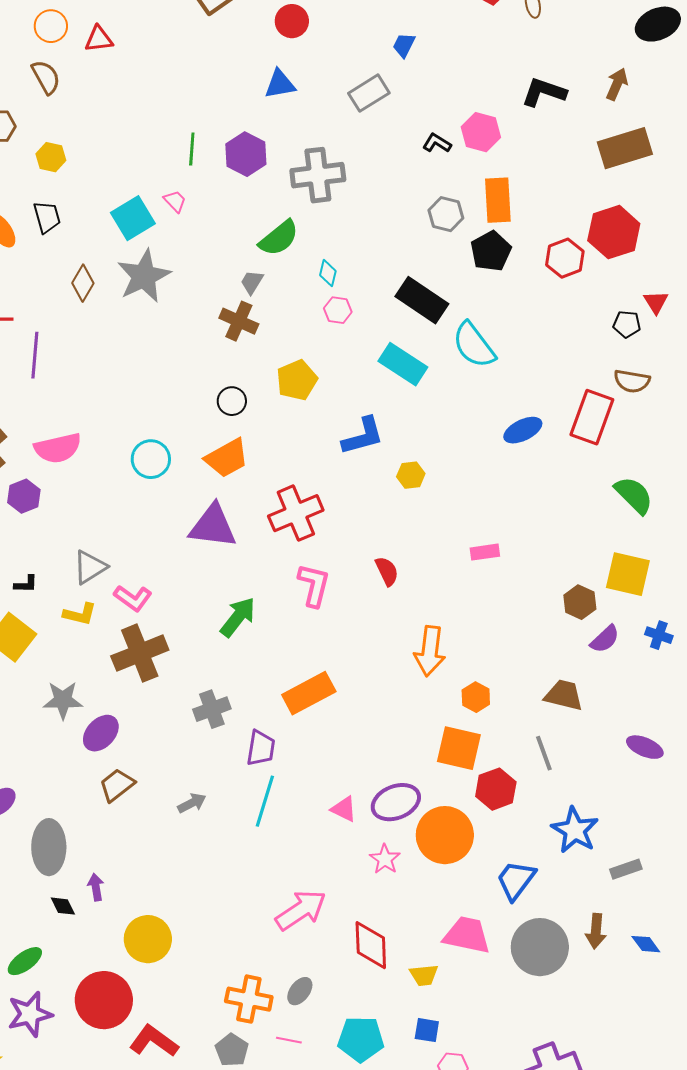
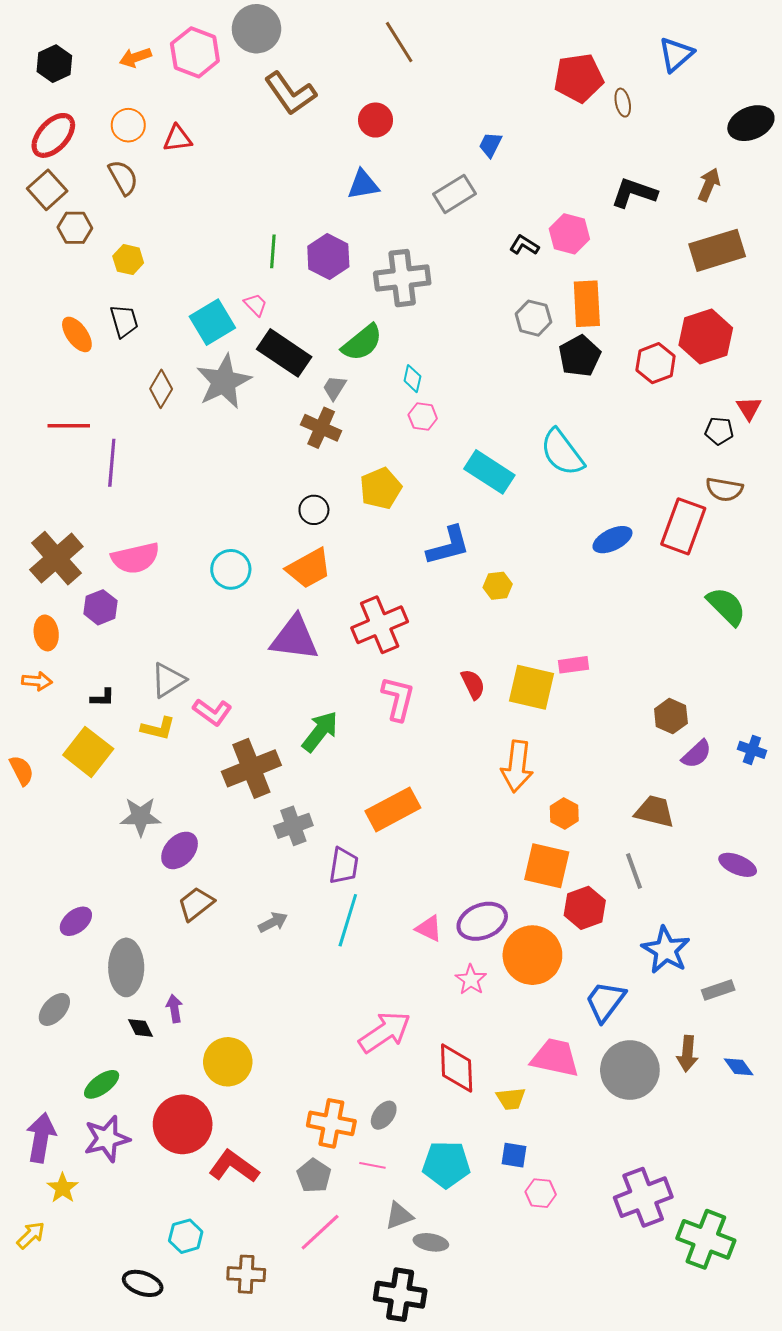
black rectangle: (422, 300) -> (284, 353), moved
yellow square: (628, 574) -> (531, 687), moved
brown cross: (140, 653) -> (251, 768), moved

